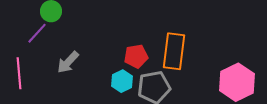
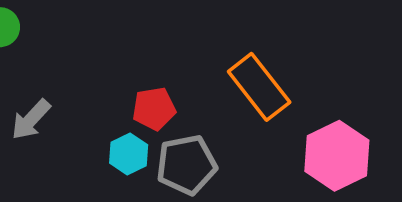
orange rectangle: (174, 51) -> (259, 87), moved, turned -45

